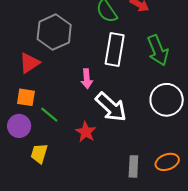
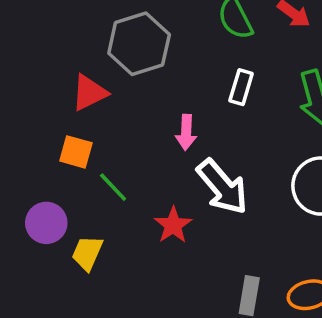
white rectangle: (115, 50) -> (241, 87), size x0.6
purple circle: (19, 126) -> (46, 223), moved

